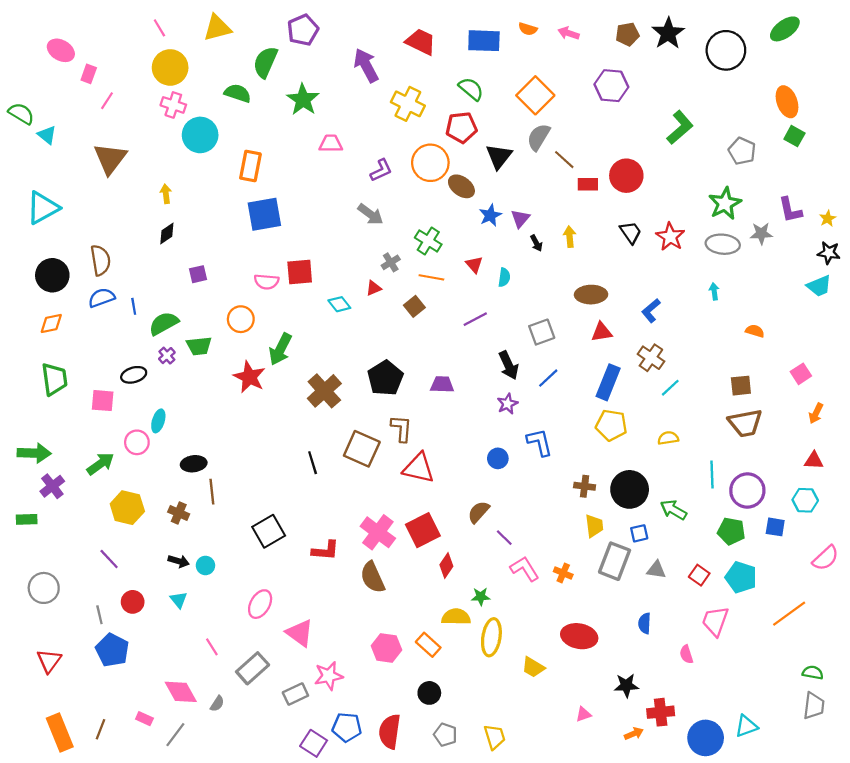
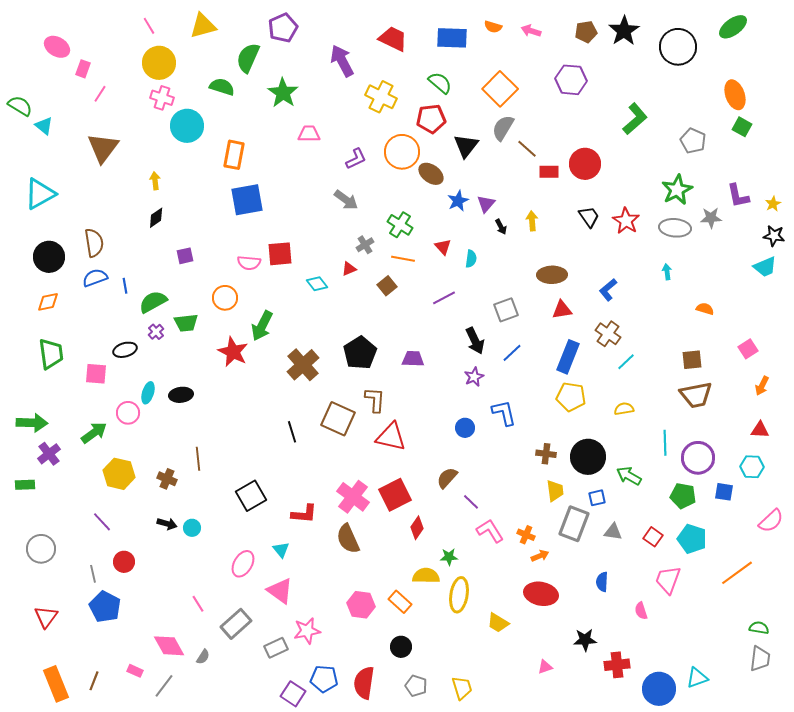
black ellipse: (194, 464) -> (181, 395), moved
cyan triangle: (179, 600) -> (281, 550), moved
orange arrow: (634, 734) -> (540, 556), moved

